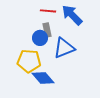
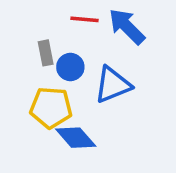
gray rectangle: (47, 30) -> (46, 53), moved

